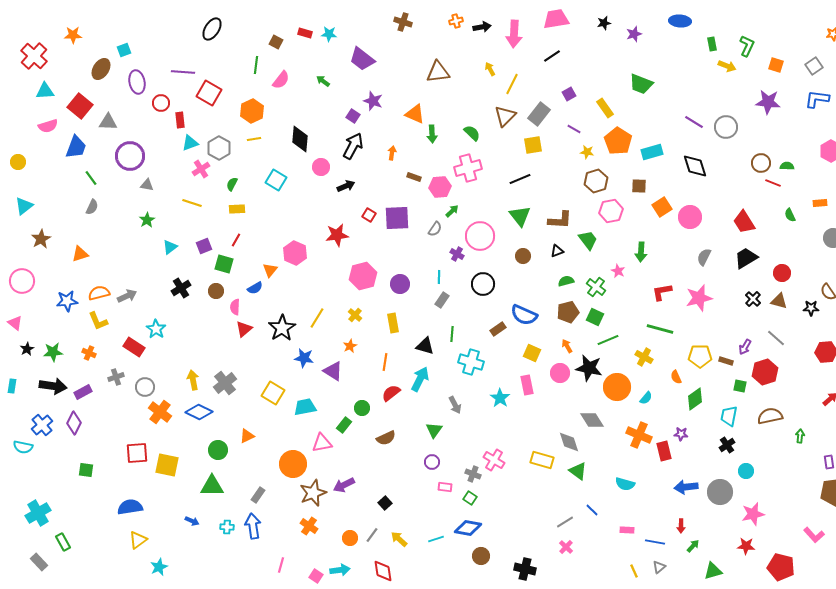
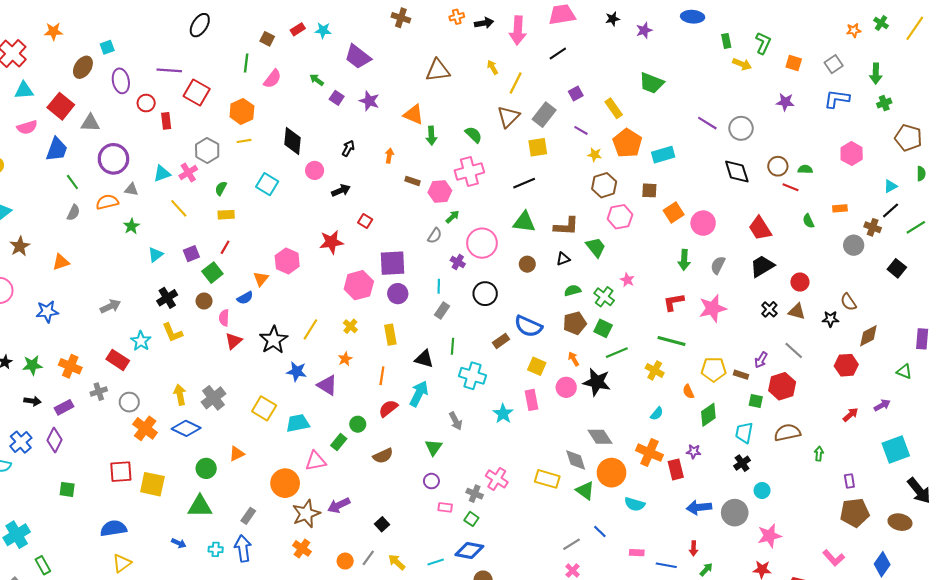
red rectangle: (305, 33) -> (298, 29), turned -48
purple star: (768, 102) -> (785, 102), size x0.7
purple square: (353, 116) -> (337, 98), moved
cyan triangle: (190, 143) -> (162, 174), moved
black arrow: (353, 146) -> (348, 148), size x0.6
black diamond: (695, 166) -> (737, 171), moved
yellow line: (192, 203) -> (179, 208), turned 30
green triangle: (520, 216) -> (524, 222), turned -45
purple square: (397, 218) -> (392, 263), moved
green arrow: (641, 252) -> (684, 260), moved
green square: (224, 264) -> (212, 273), turned 36
orange semicircle: (99, 293) -> (107, 202), moved
yellow L-shape: (98, 321) -> (172, 333), moved
orange cross: (89, 353) -> (70, 366), size x1.5
black arrow: (53, 386) -> (32, 401), size x0.6
orange circle: (617, 387) -> (611, 473), moved

